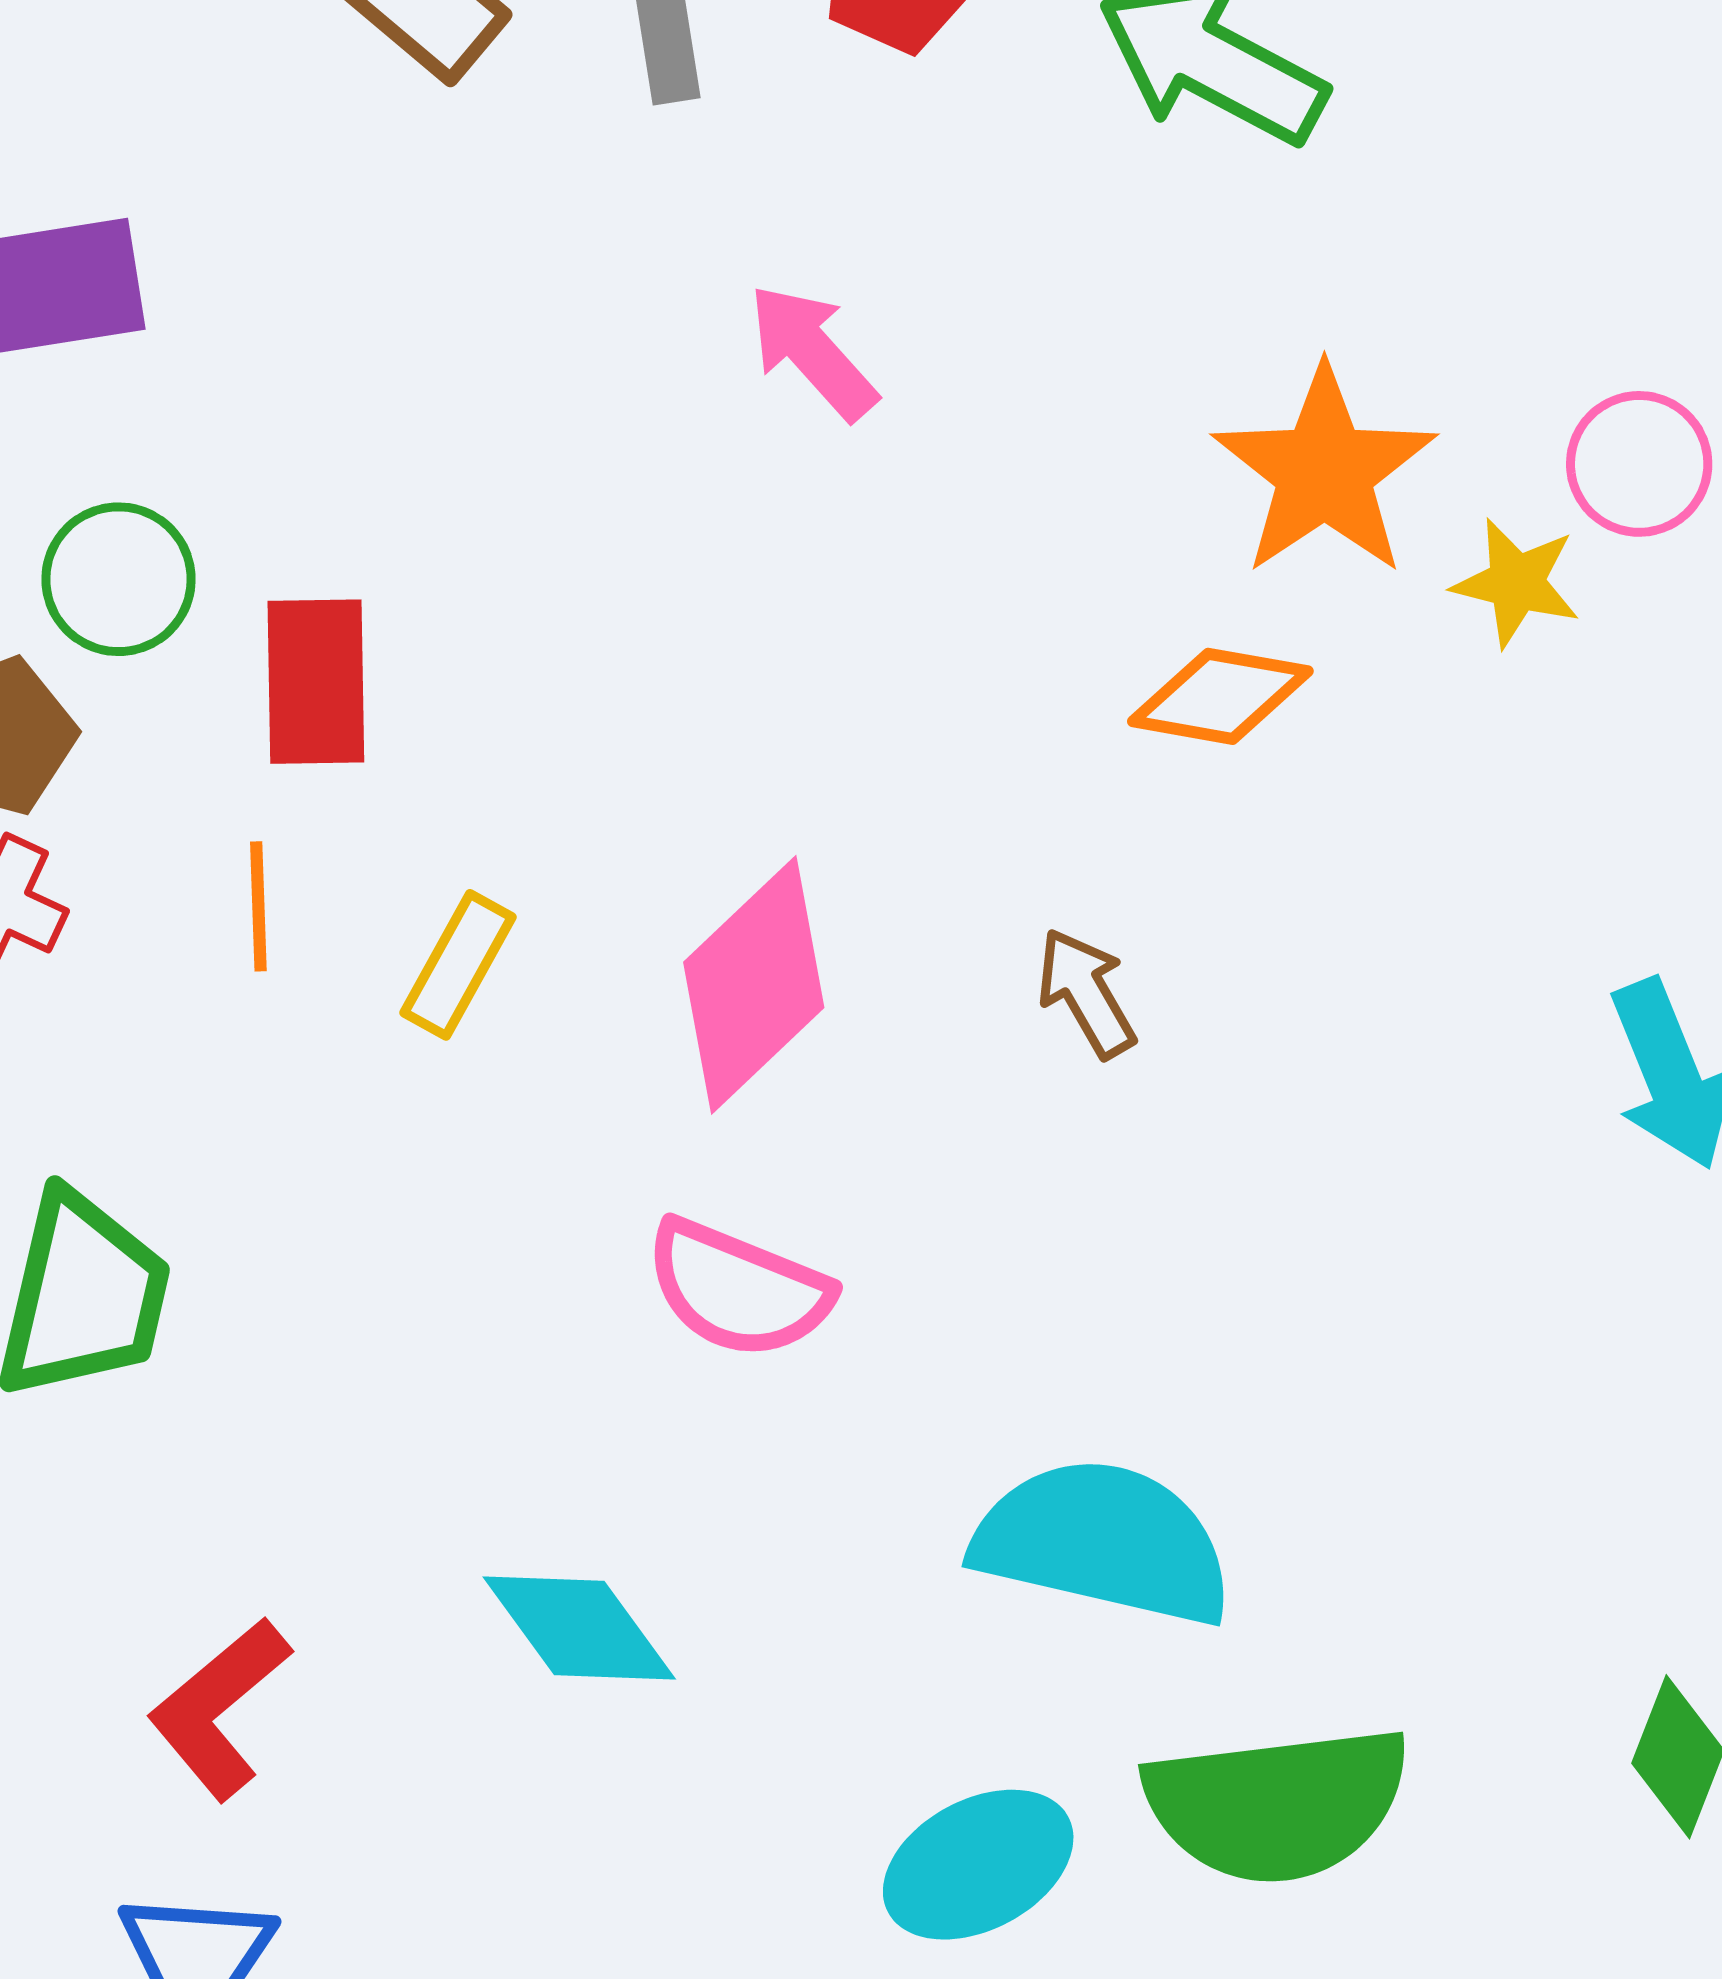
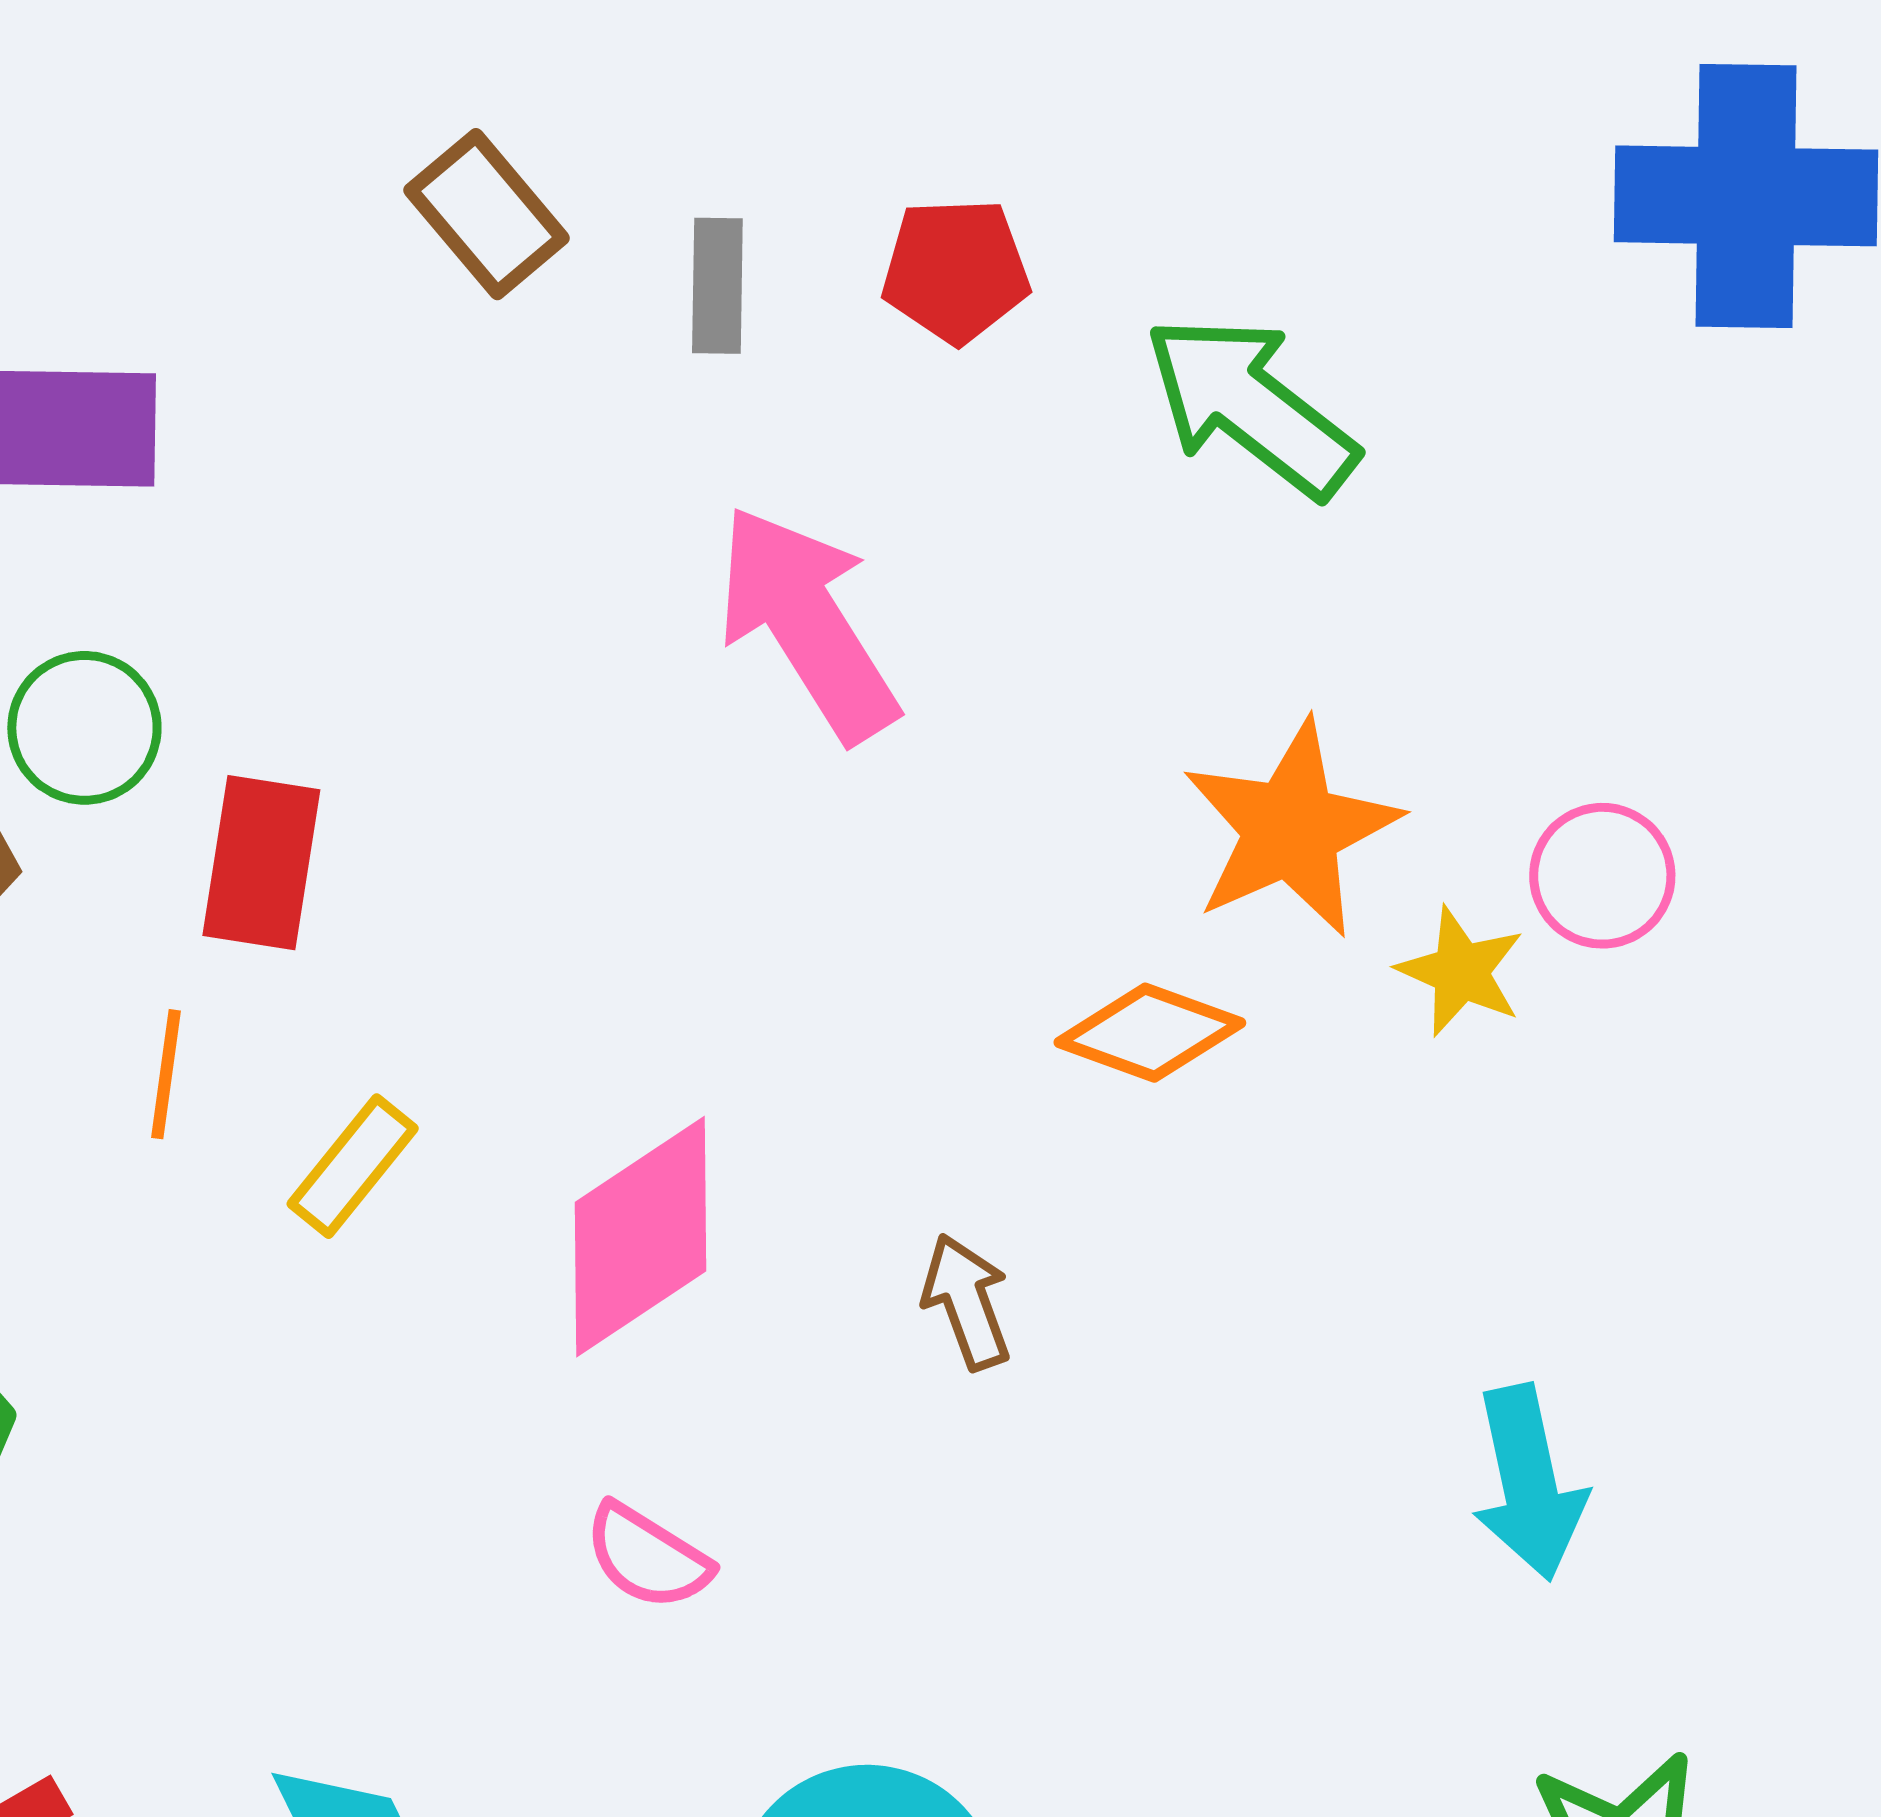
pink arrow: (812, 352) -> (807, 623), size x1.6
pink semicircle: (738, 1289) -> (647, 1557), moved, size x0.7

